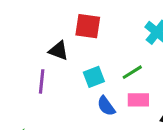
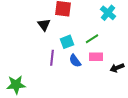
black triangle: (59, 51) -> (44, 25), turned 32
purple line: (42, 81) -> (52, 58), moved

